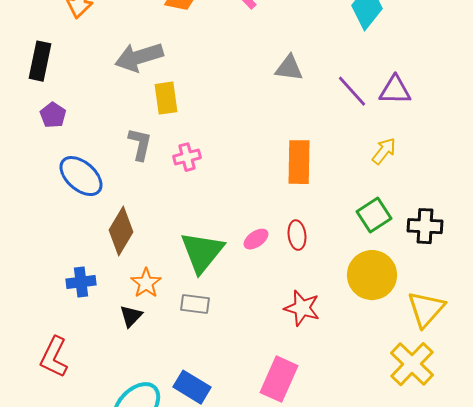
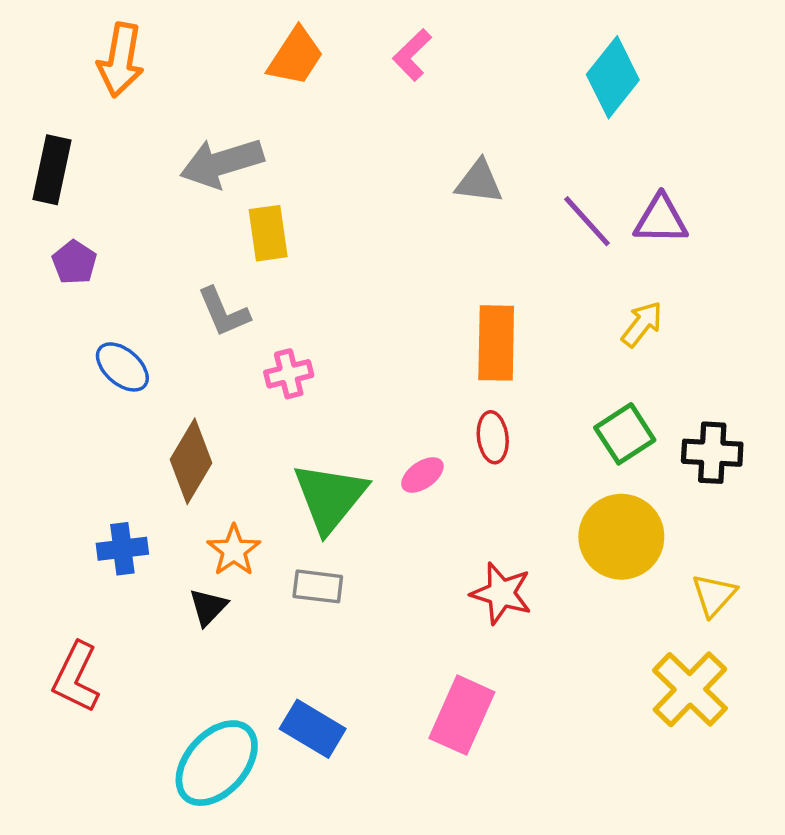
gray L-shape: (140, 144) -> (224, 312), turned 144
pink cross: (187, 157) -> (289, 374), moved
blue ellipse: (81, 176) -> (122, 367), size x0.7
red ellipse: (297, 235) -> (493, 437), moved
yellow triangle: (426, 309) -> (714, 595), size x0.7

